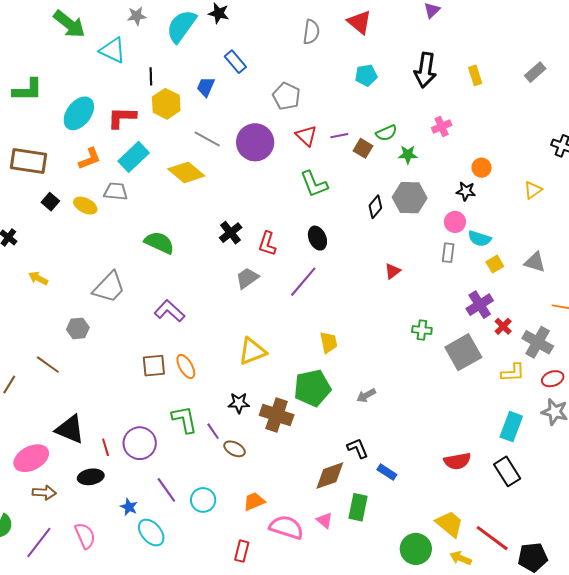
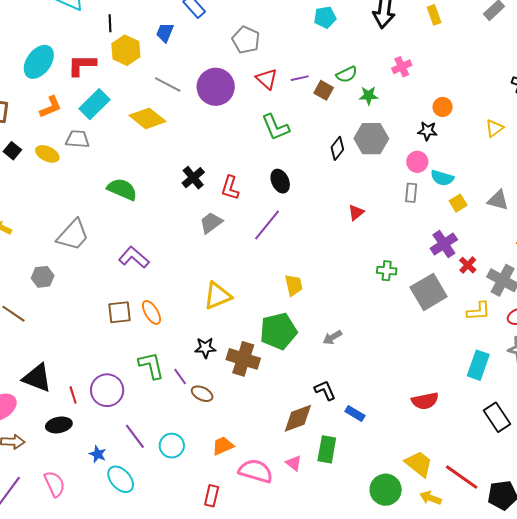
black rectangle: (507, 471) -> (497, 417), moved

